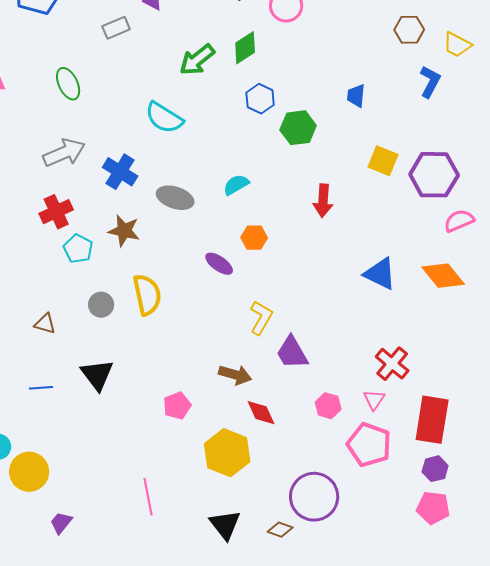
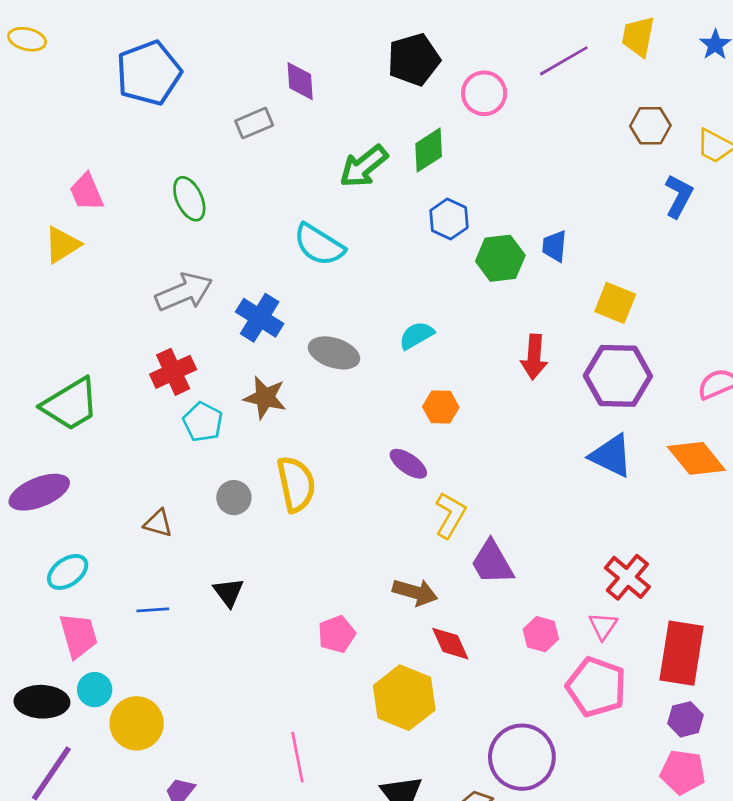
blue trapezoid: (356, 96) -> (554, 246), moved
purple hexagon: (434, 175) -> (618, 376), moved
purple ellipse: (219, 264) -> (408, 464), moved
black triangle: (97, 375) -> (229, 592), size x0.7

